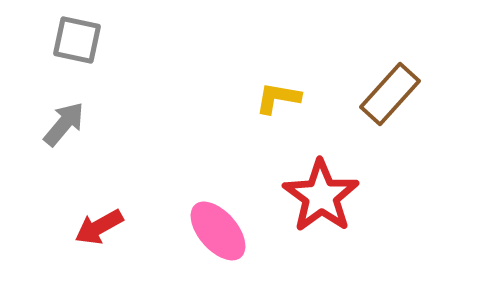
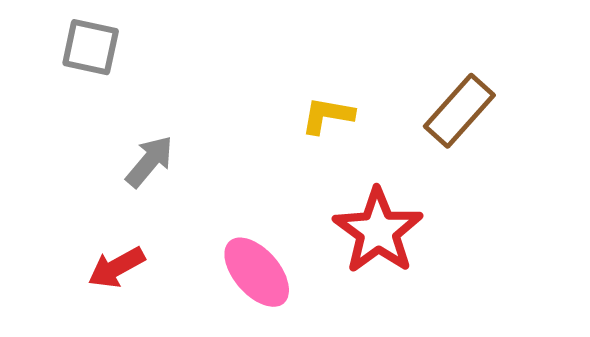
gray arrow: (64, 124) -> (149, 161), moved

